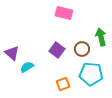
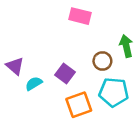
purple square: (57, 50) -> (65, 73), moved
orange square: (63, 84) -> (79, 105), size x1.5

